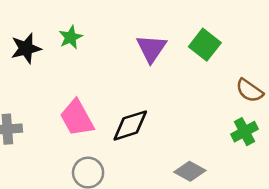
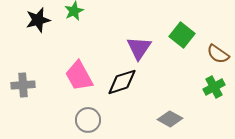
green square: (205, 45) -> (182, 35), moved
purple triangle: (151, 48) -> (139, 48), moved

